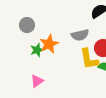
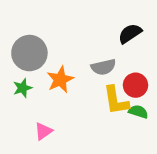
gray circle: (27, 25) -> (29, 53), size x1.6
green star: (37, 50) -> (22, 88), moved

